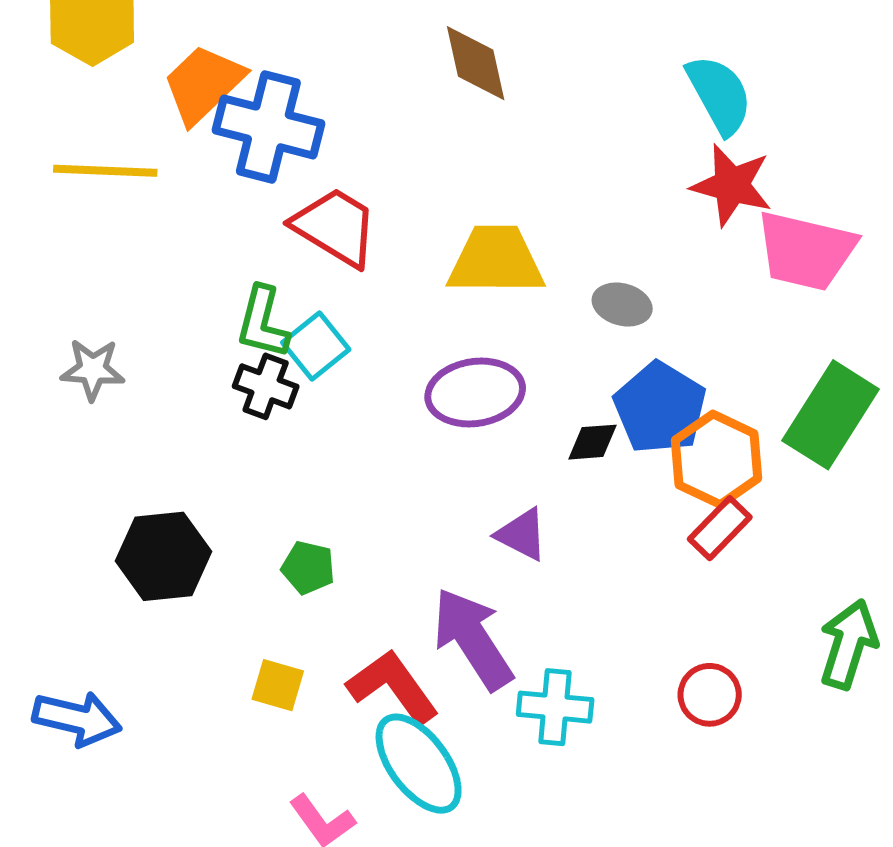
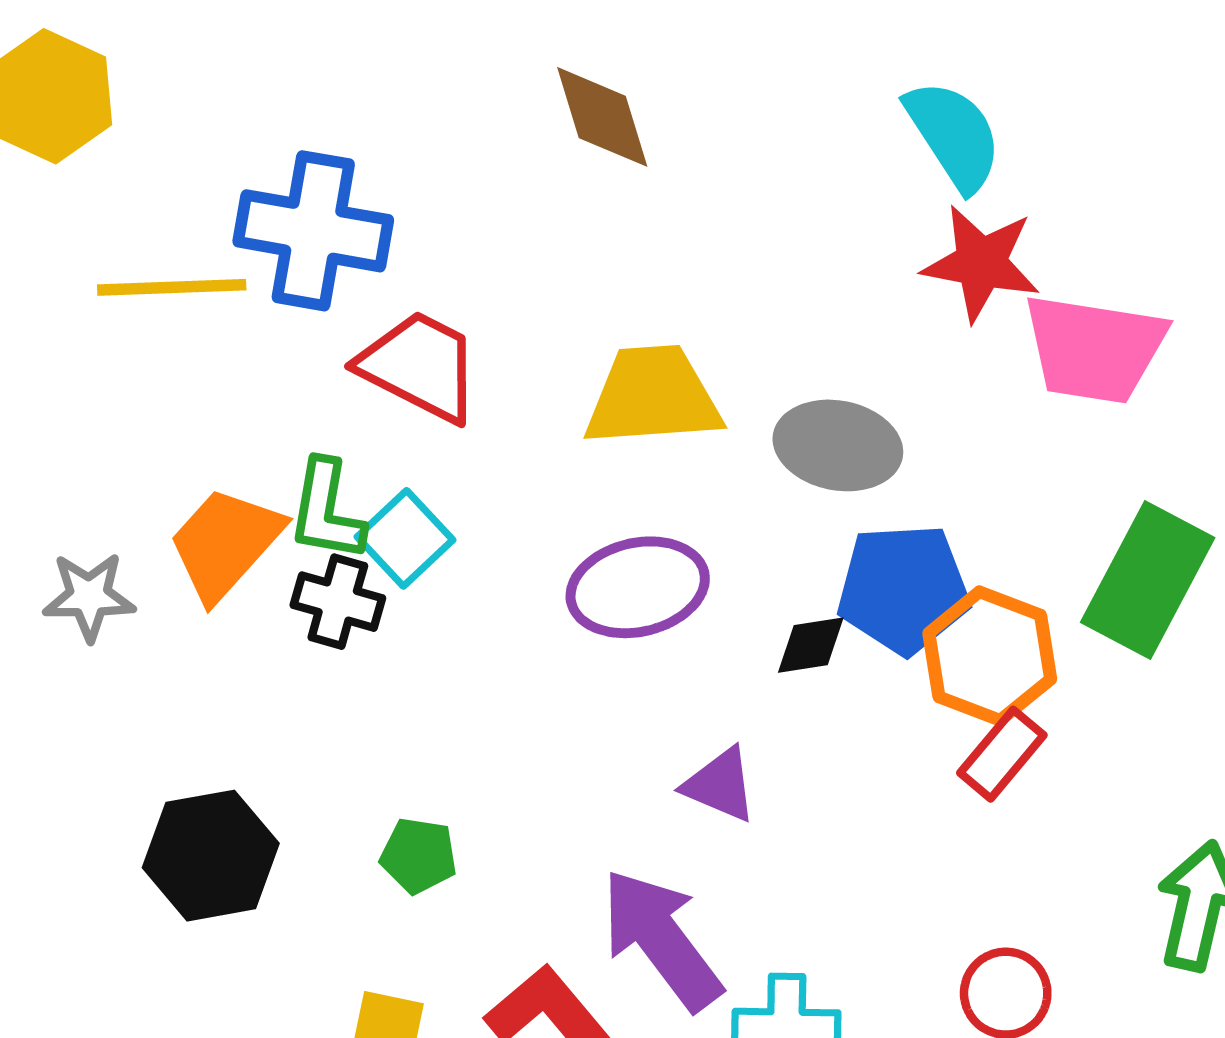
orange trapezoid: (203, 84) -> (225, 543), moved
yellow line: (105, 171) -> (172, 287), moved
gray ellipse: (622, 304) -> (838, 445), size x1.5
blue pentagon: (660, 408) -> (903, 589), turned -30

